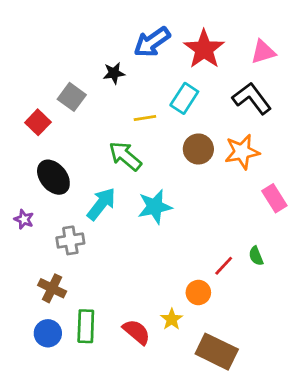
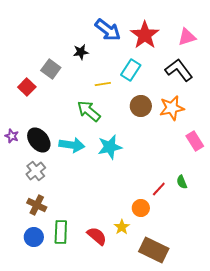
blue arrow: (152, 42) -> (108, 30), turned -108
black ellipse: (53, 177) -> (39, 140), moved
cyan arrow: (101, 204) -> (72, 145), turned 60
purple star: (24, 219) -> (12, 136), moved
gray cross: (70, 240) -> (36, 171), moved, turned -30

